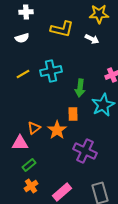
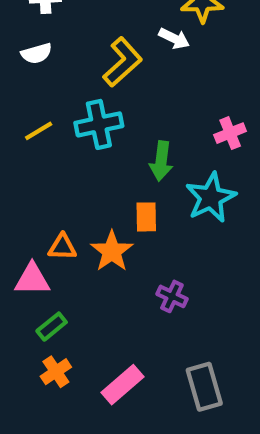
yellow L-shape: (62, 29) -> (123, 62), moved, turned -55
white arrow: (92, 39) -> (174, 38), moved
orange triangle: (34, 128) -> (62, 247), turned 40
purple cross: (85, 151) -> (172, 296), size x0.6

